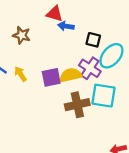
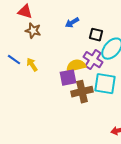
red triangle: (55, 14) -> (25, 12), moved
blue arrow: (66, 26) -> (72, 23), turned -40
purple square: (51, 77) -> (68, 78), moved

